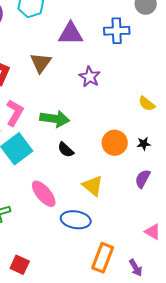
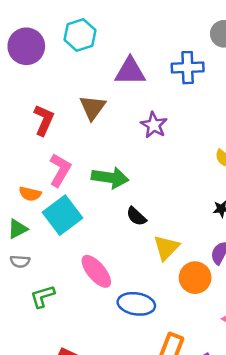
orange circle: (115, 143) -> (195, 278), moved
black semicircle: (66, 150) -> (136, 216), moved
yellow triangle: (93, 186) -> (166, 248), moved, turned 35

